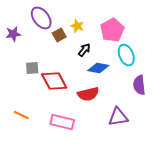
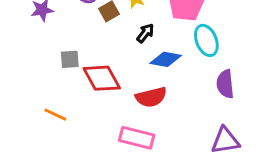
orange line: (21, 115) -> (55, 115), moved
purple triangle: (118, 117) -> (225, 141), moved
pink rectangle: (62, 122) -> (137, 138), moved

